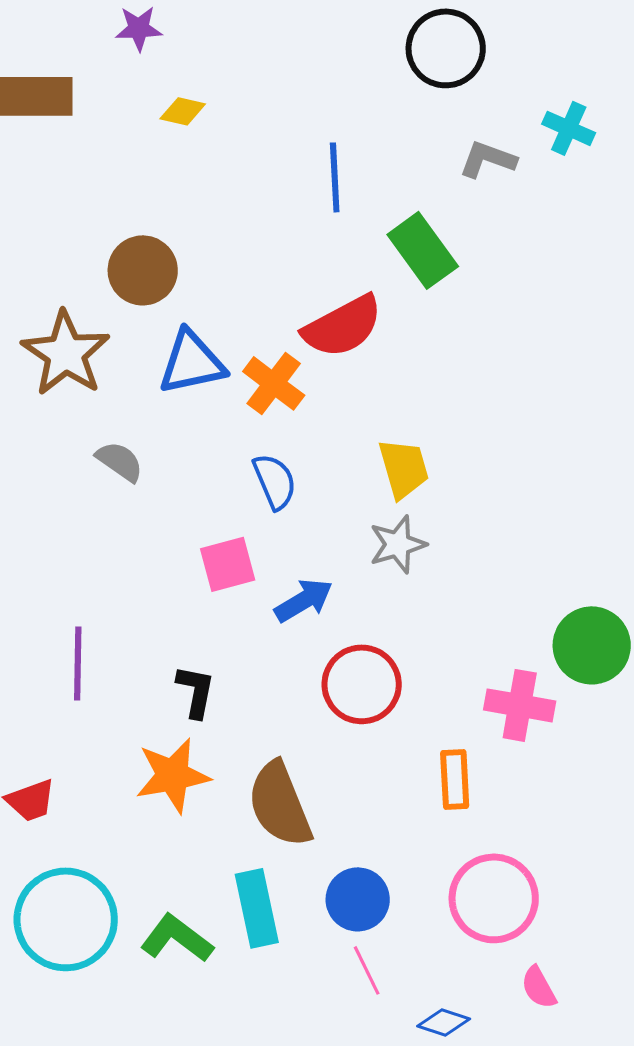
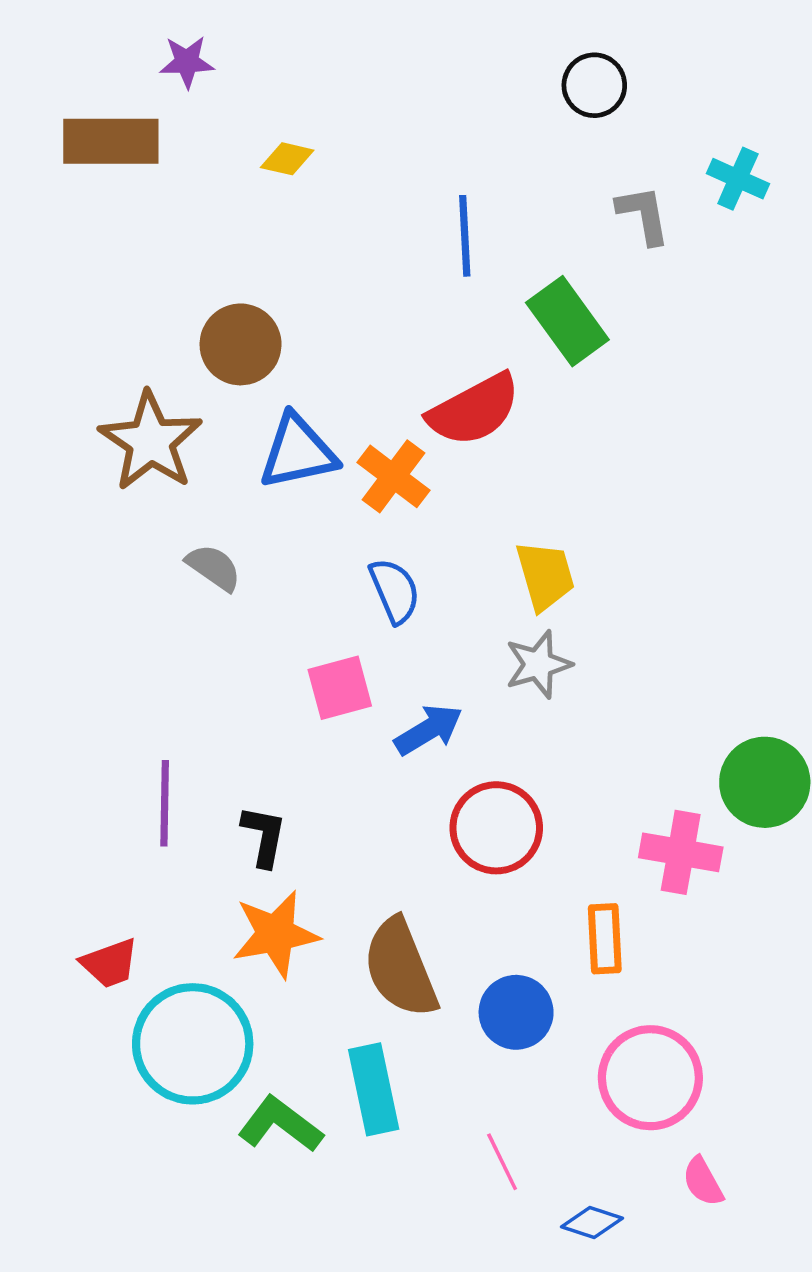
purple star: (139, 28) -> (187, 62), moved
black circle: (446, 48) -> (594, 85), size x0.7
gray L-shape: (488, 159) -> (643, 215), turned 60
black L-shape: (196, 691) -> (264, 836), moved
blue circle: (358, 899) -> (516, 1012), moved
cyan circle: (66, 919) -> (193, 1044), moved

